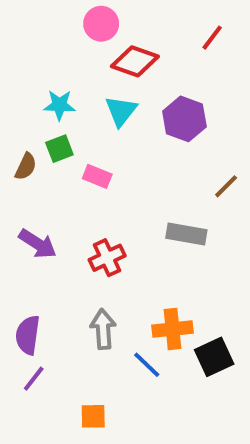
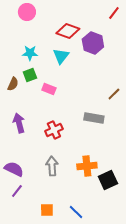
pink circle: (101, 24) -> (27, 12), moved
red line: (212, 38) -> (114, 13), moved
purple hexagon: (184, 119) -> (93, 43), moved
purple arrow: (38, 244) -> (19, 123), turned -138
purple semicircle: (28, 335) -> (14, 169), turned 108
blue line: (147, 365) -> (76, 212), moved

